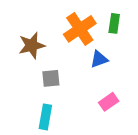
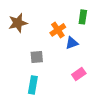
orange cross: (80, 29) -> (58, 30), moved, size x0.7
brown star: (32, 45) -> (18, 23), moved

